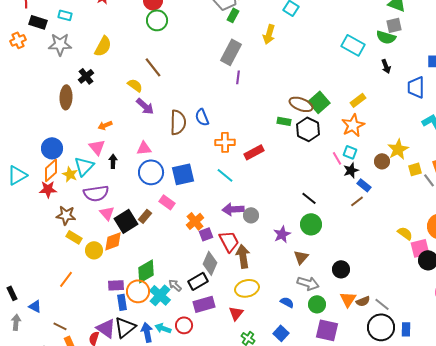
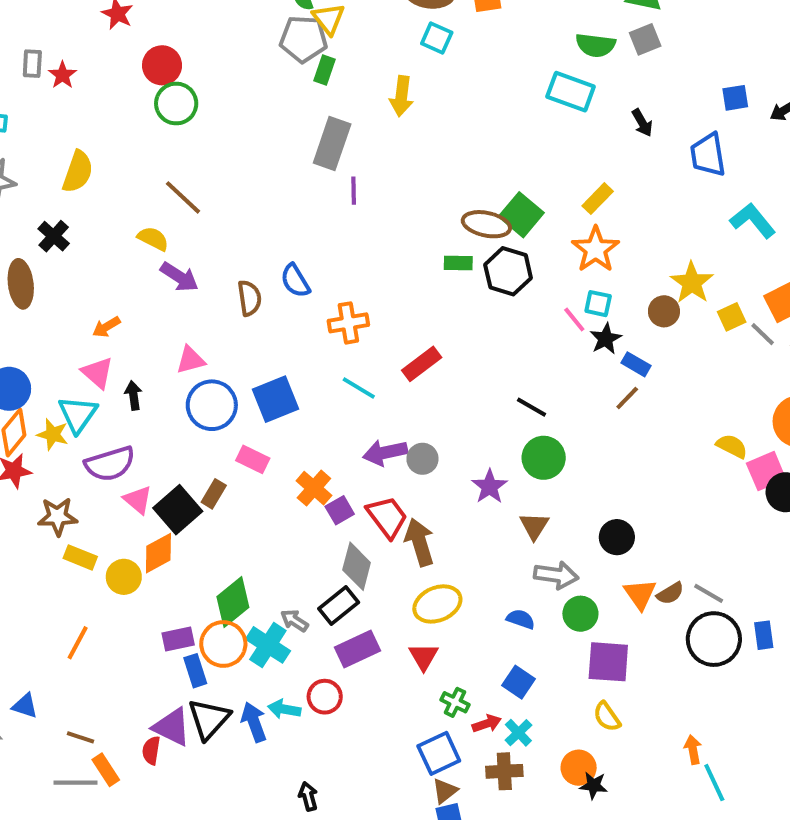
green semicircle: (386, 37) -> (596, 45), moved
brown semicircle: (178, 122) -> (249, 298), size x0.7
red rectangle: (254, 152) -> (422, 364), moved

